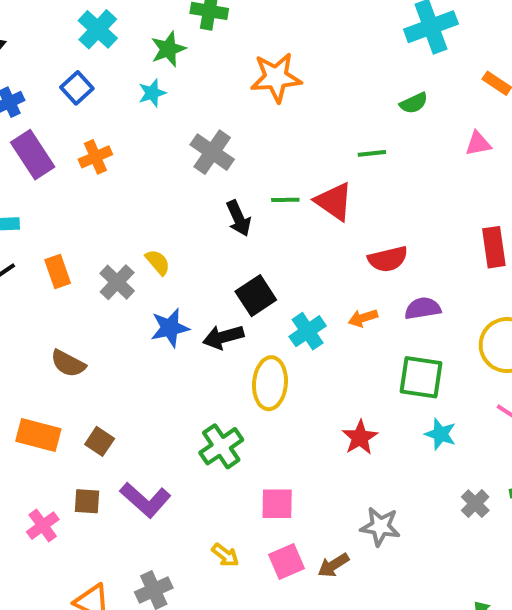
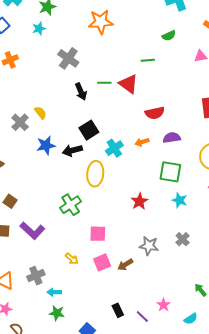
gray cross: (475, 504) -> (183, 239), moved

